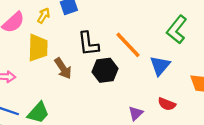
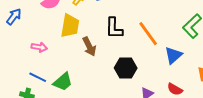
black hexagon: (105, 70) -> (126, 68), moved

